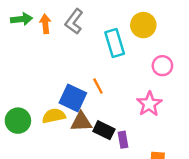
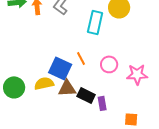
cyan rectangle: (115, 43) -> (95, 22), turned 30
pink circle: (162, 66) -> (109, 64), moved
pink star: (149, 104) -> (137, 74), moved, turned 30

